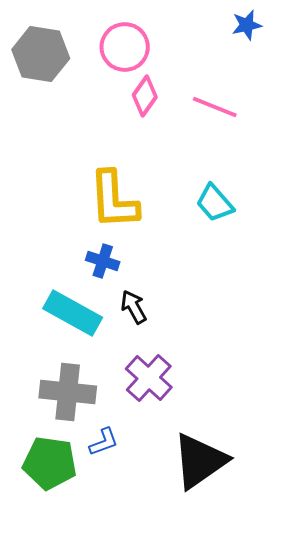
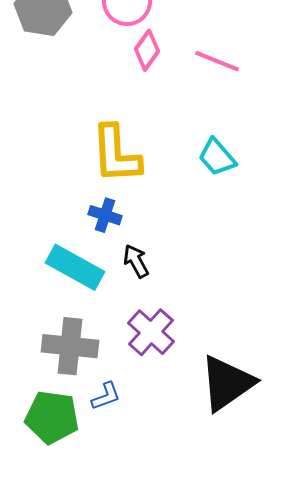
black triangle: (200, 461) -> (227, 383), moved

